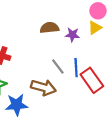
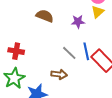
brown semicircle: (50, 28) -> (45, 16), moved, turned 36
brown arrow: (43, 87) -> (59, 74), size x0.7

